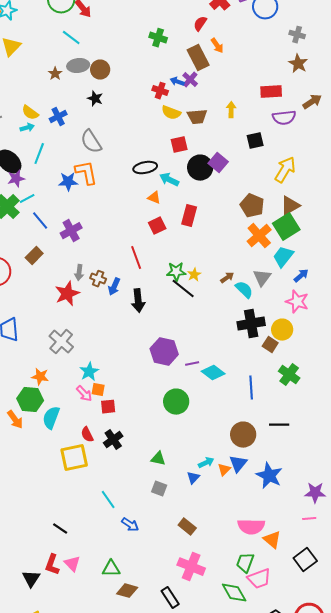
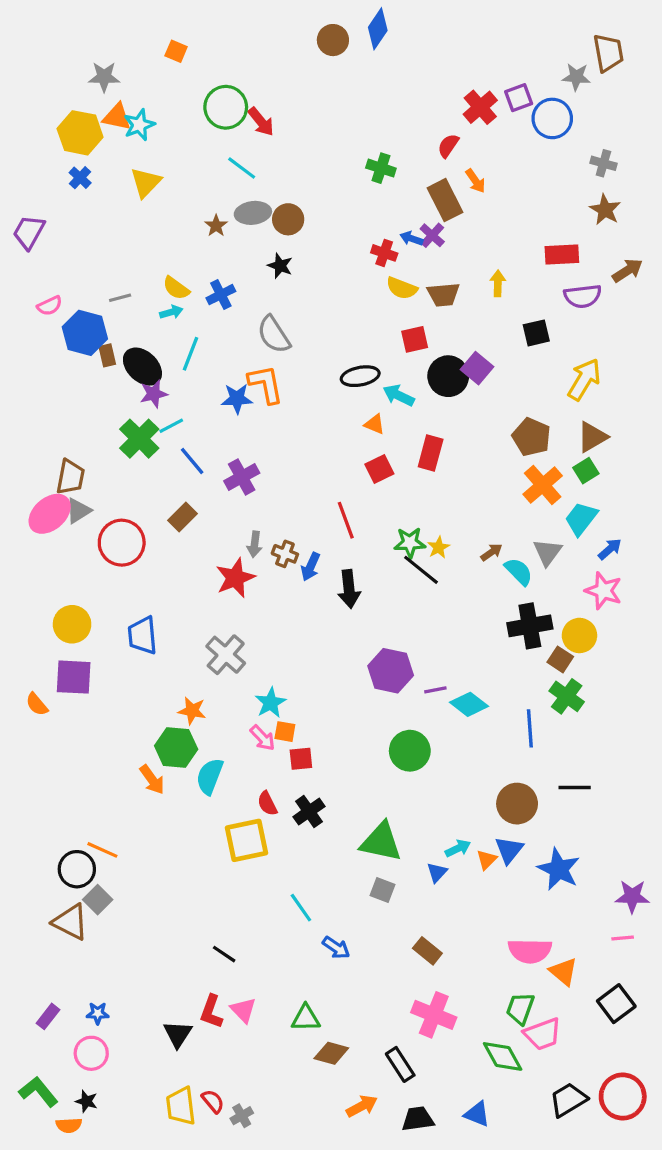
green square: (286, 227) -> (586, 471), size x0.6
green cross: (289, 375) -> (567, 696), moved
green triangle: (158, 459) -> (381, 842), size x1.8

